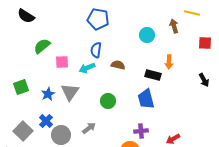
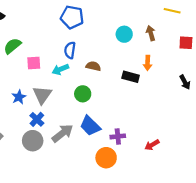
brown arrow: (174, 26) -> (151, 33), moved
blue trapezoid: (146, 99) -> (90, 126), moved, turned -30
green circle: (108, 101) -> (83, 94), moved
blue cross: (46, 121) -> (37, 119), moved
gray arrow: (89, 128) -> (62, 133), size x1.5

